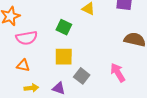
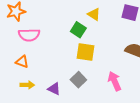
green square: (64, 27) -> (78, 30), moved
yellow square: (64, 57) -> (86, 52), moved

